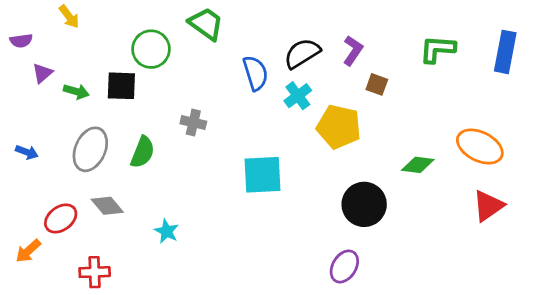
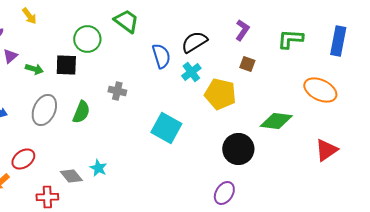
purple L-shape: (353, 51) -> (242, 30), moved
orange ellipse: (480, 146) -> (320, 90), moved
green diamond: (418, 165) -> (276, 121), size x1.4
cyan square: (262, 175) -> (166, 128), turned 32
gray diamond: (107, 206) -> (71, 176), moved

